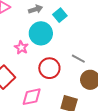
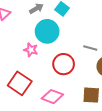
pink diamond: (32, 97) -> (52, 97), turned 45

